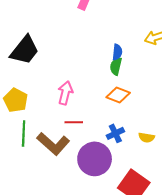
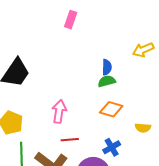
green semicircle: (116, 66) -> (107, 81), turned 66
yellow semicircle: (147, 138) -> (143, 128), moved

